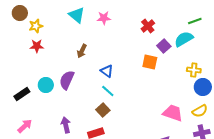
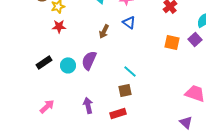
purple square: (164, 46) -> (195, 39), moved
blue triangle: (107, 71) -> (129, 22), moved
black rectangle: (22, 94) -> (44, 62), moved
brown square: (103, 110) -> (125, 90), turned 32

